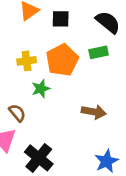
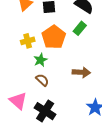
green rectangle: (99, 52) -> (80, 28), turned -32
brown semicircle: (17, 113) -> (42, 80), moved

